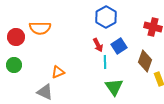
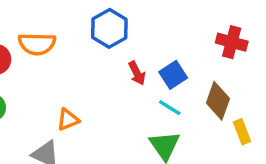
blue hexagon: (106, 17) -> (109, 28), moved
cyan line: (105, 62) -> (170, 108), moved, turned -56

